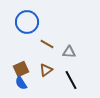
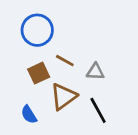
brown square: (21, 69) -> (39, 73), moved
brown triangle: (46, 70) -> (63, 97), size x1.5

